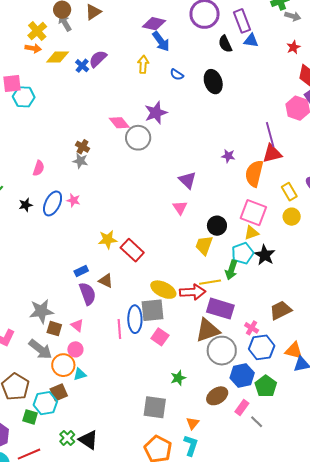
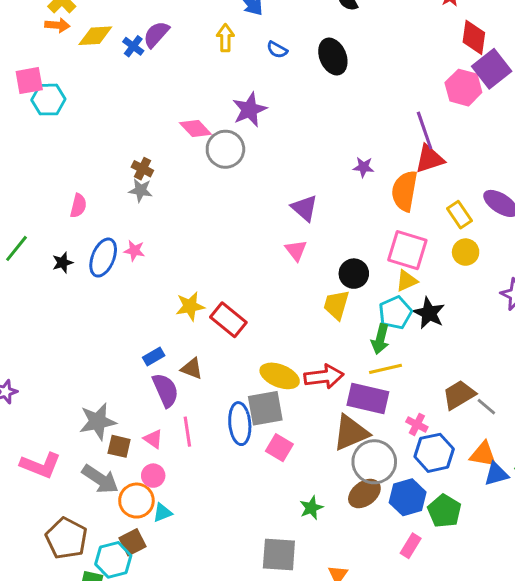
yellow line: (210, 282) -> (386, 369), moved
pink line: (119, 329) -> (187, 432), moved
brown ellipse: (217, 396) -> (364, 494), moved
gray line: (257, 422) -> (486, 407), moved

